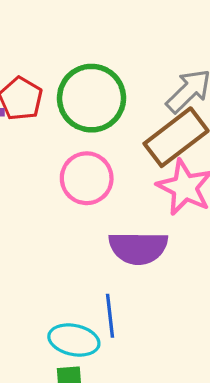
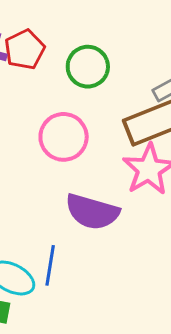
green circle: (92, 98) -> (88, 67), size x0.7

